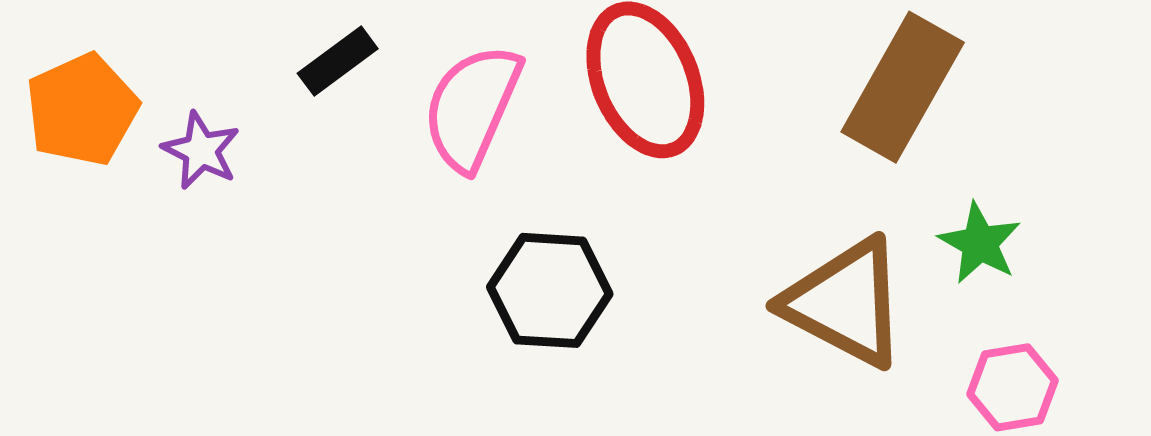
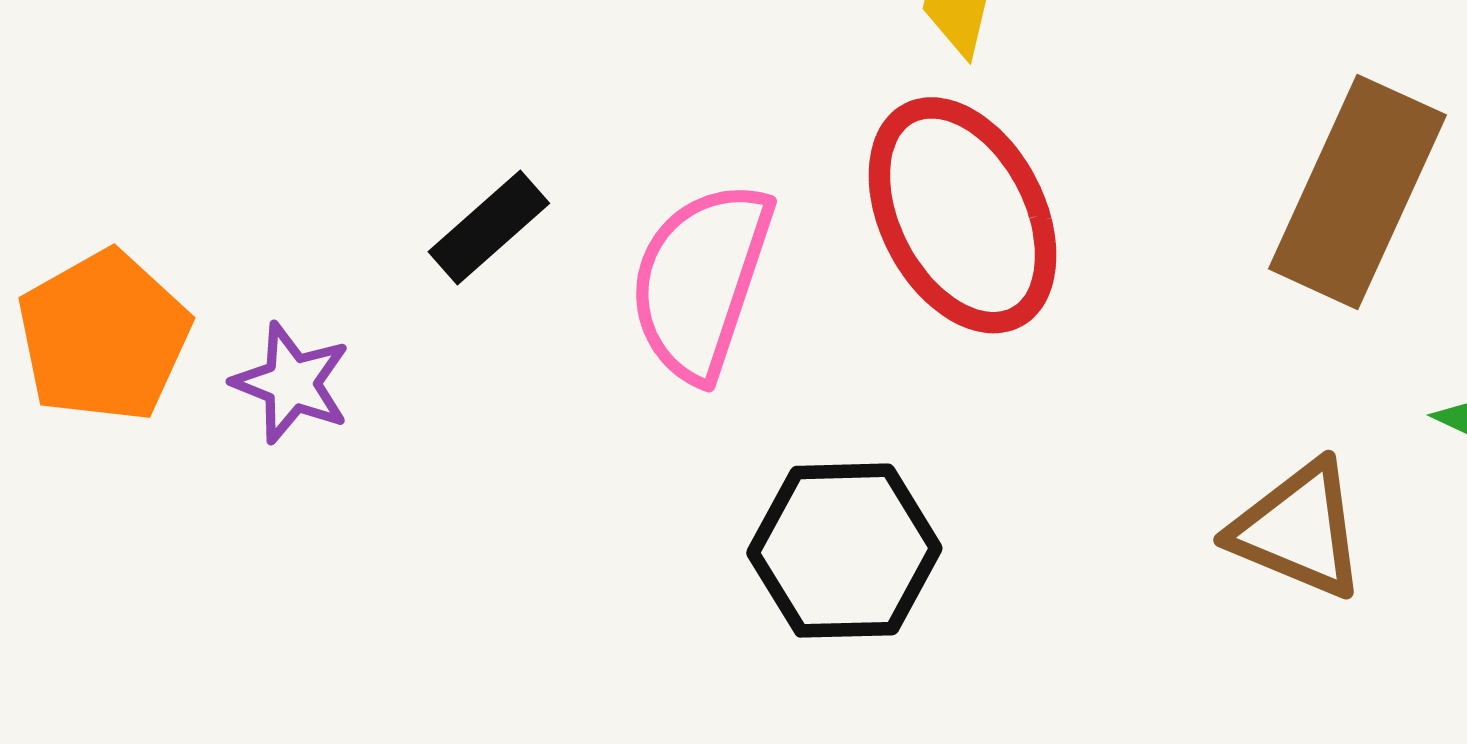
brown triangle: (845, 303) -> (1298, 530), size x0.7

